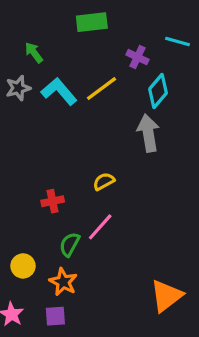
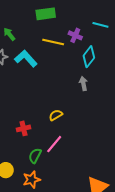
yellow line: (102, 89) -> (53, 42), moved, turned 50
gray arrow: (148, 133) -> (83, 84), size x0.6
orange star: (63, 282) -> (32, 180), turned 30

